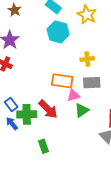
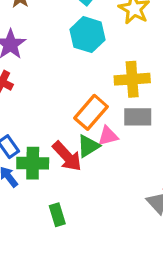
yellow cross: (87, 59) -> (132, 79), size x1.5
orange rectangle: (62, 81) -> (91, 112), turned -60
green triangle: (82, 110) -> (88, 146), moved

